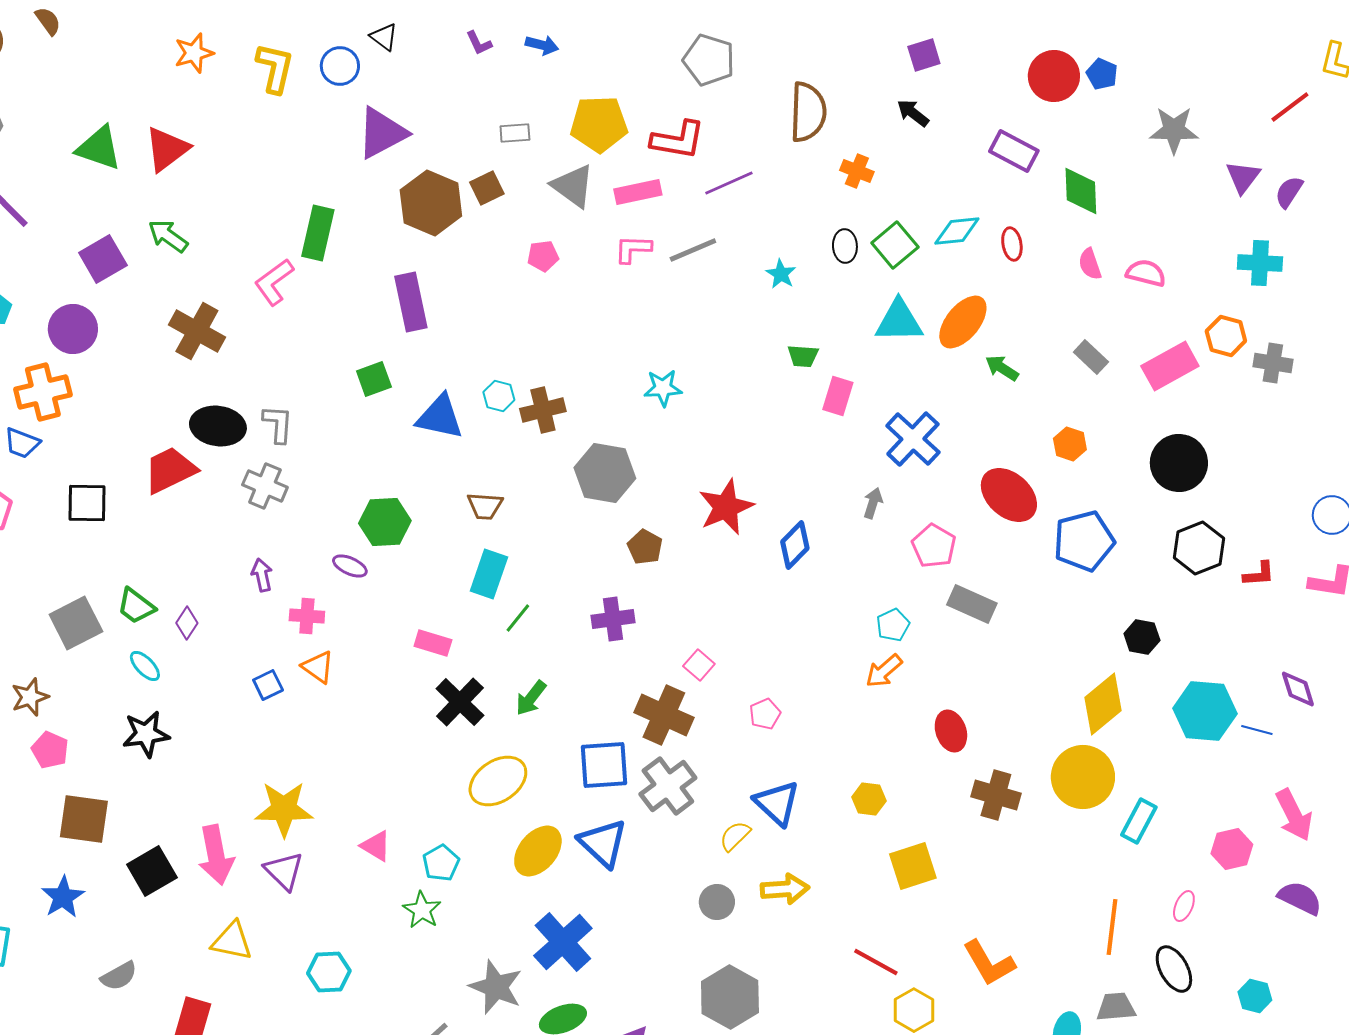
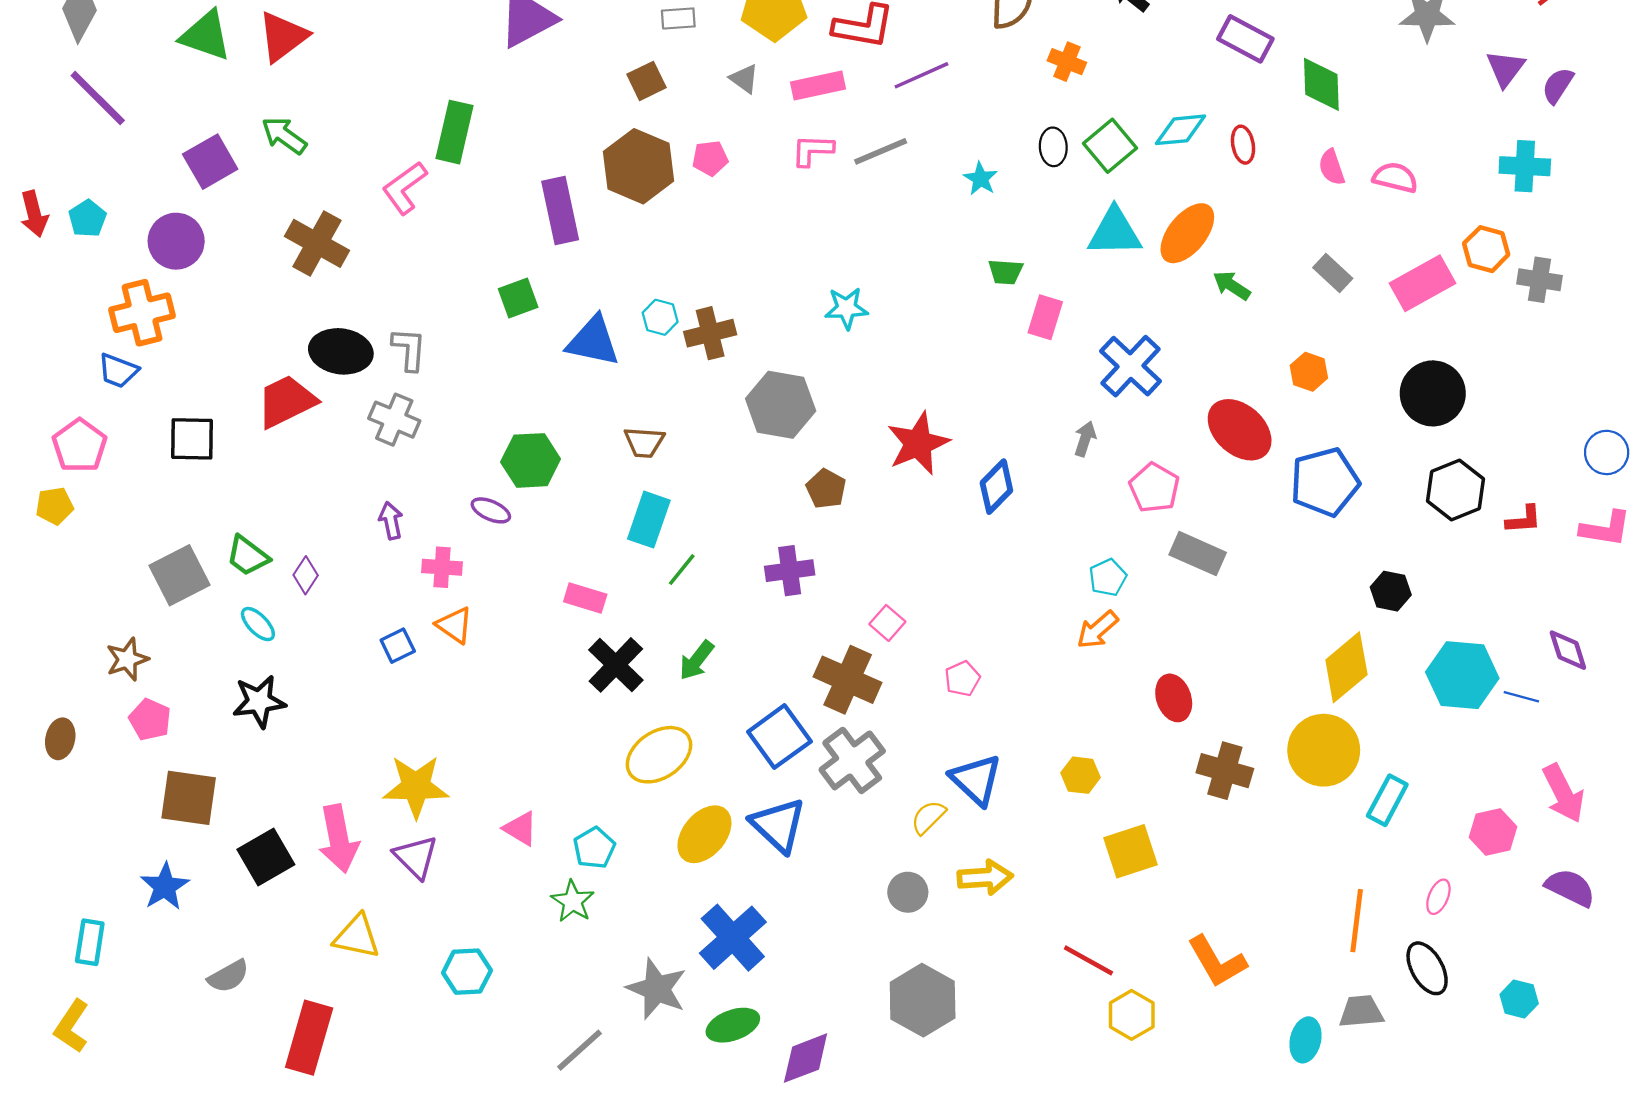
gray triangle: (573, 186) -> (744, 79), size x0.6
brown hexagon: (431, 203) -> (639, 166), moved
blue square: (604, 765) -> (779, 737), turned -32

